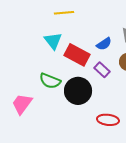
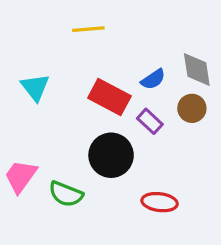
cyan triangle: (53, 41) -> (35, 87), moved
green semicircle: (50, 81) -> (66, 194), moved

